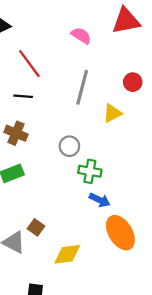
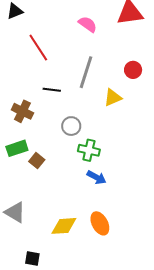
black line: (23, 96) -> (52, 90), moved
brown square: (36, 227) -> (37, 161), moved
orange ellipse: (120, 233) -> (100, 223), moved, size x0.7

